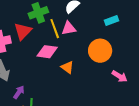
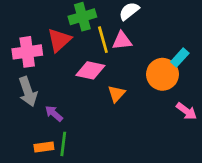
cyan rectangle: (112, 20) -> (180, 57), moved, turned -32
orange triangle: (67, 67) -> (116, 94), turned 32
purple arrow: (19, 92) -> (54, 113), moved, turned -88

